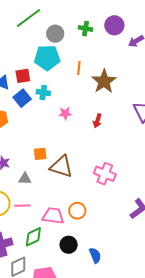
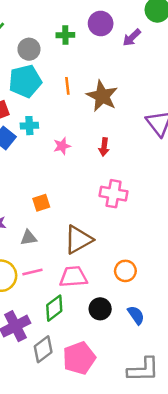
brown triangle: (61, 166) -> (78, 240), moved, turned -35
pink cross: (105, 174) -> (114, 194), moved
orange circle: (77, 211) -> (125, 271), moved

